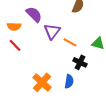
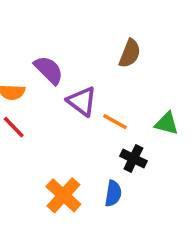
purple triangle: (52, 31) -> (82, 101), turned -30

